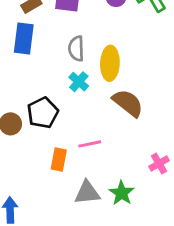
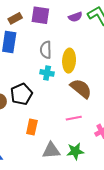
cyan cross: (79, 82) -> (47, 73), turned -32
pink line: (90, 144) -> (74, 118), moved
green star: (122, 193) -> (75, 151), turned 30

